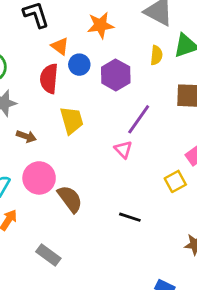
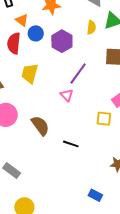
yellow trapezoid: (72, 120) -> (30, 74), turned -150
yellow square: (175, 181) -> (104, 119), turned 35
brown semicircle: (70, 199) -> (40, 126), moved

